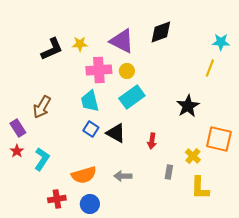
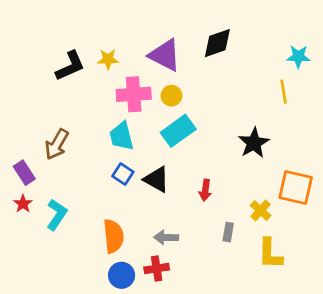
yellow line: (210, 68) -> (284, 92), turned -30
orange semicircle: (84, 175) -> (113, 236), turned -80
red cross: (57, 199) -> (157, 269), moved

